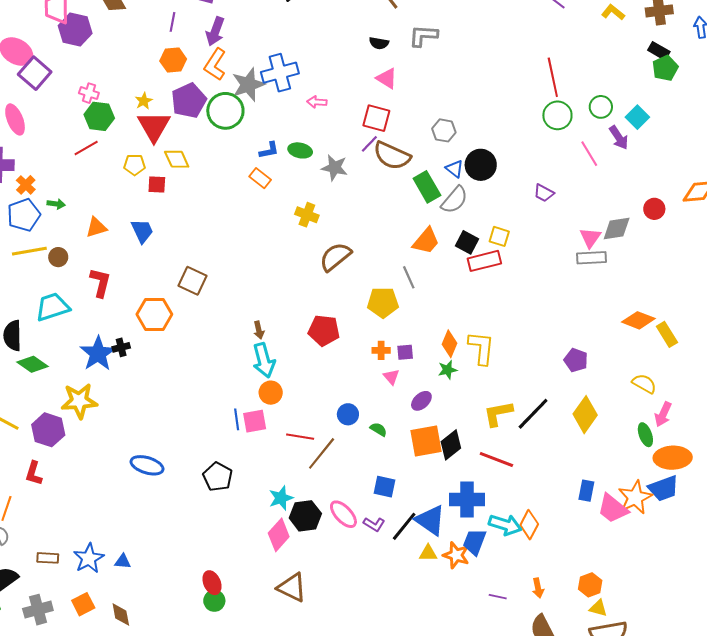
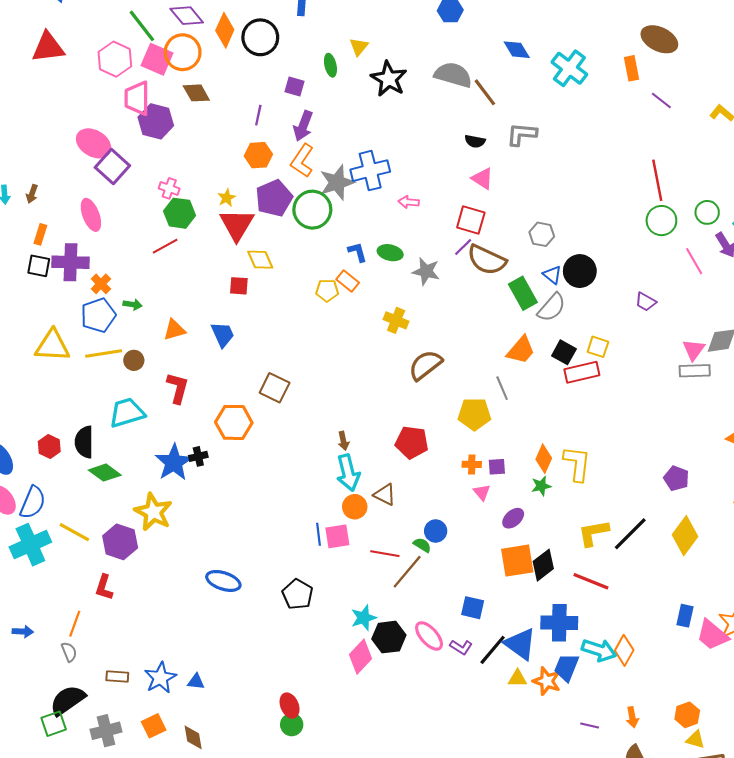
blue L-shape: (269, 150) -> (358, 252), turned -95
yellow pentagon: (135, 165) -> (327, 290), moved
yellow star: (79, 401) -> (153, 512), turned 30
green semicircle: (378, 429) -> (422, 545), moved
brown triangle: (292, 587) -> (385, 495), moved, size x0.7

